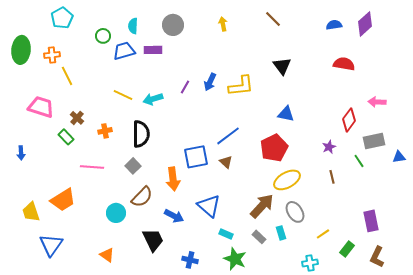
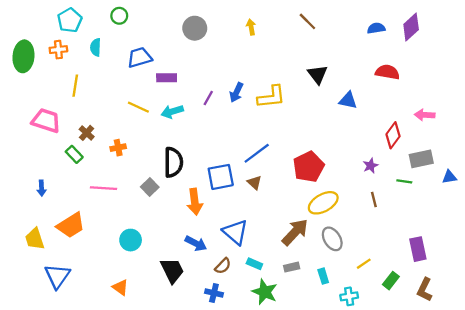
cyan semicircle: (133, 26) -> (96, 47), moved
green circle: (103, 36) -> (119, 16), moved
purple rectangle: (153, 50) -> (167, 78), moved
orange cross: (52, 55) -> (58, 50), moved
yellow line: (67, 76) -> (75, 86), turned 36
blue triangle: (286, 114) -> (348, 100), moved
black semicircle: (141, 134) -> (173, 162), moved
blue arrow: (21, 153) -> (42, 188), moved
green line: (359, 161) -> (404, 181), turned -48
brown semicircle: (142, 197) -> (223, 266), moved, size x0.7
cyan rectangle: (281, 233) -> (323, 276), moved
gray rectangle: (259, 237) -> (292, 267), turned -56

